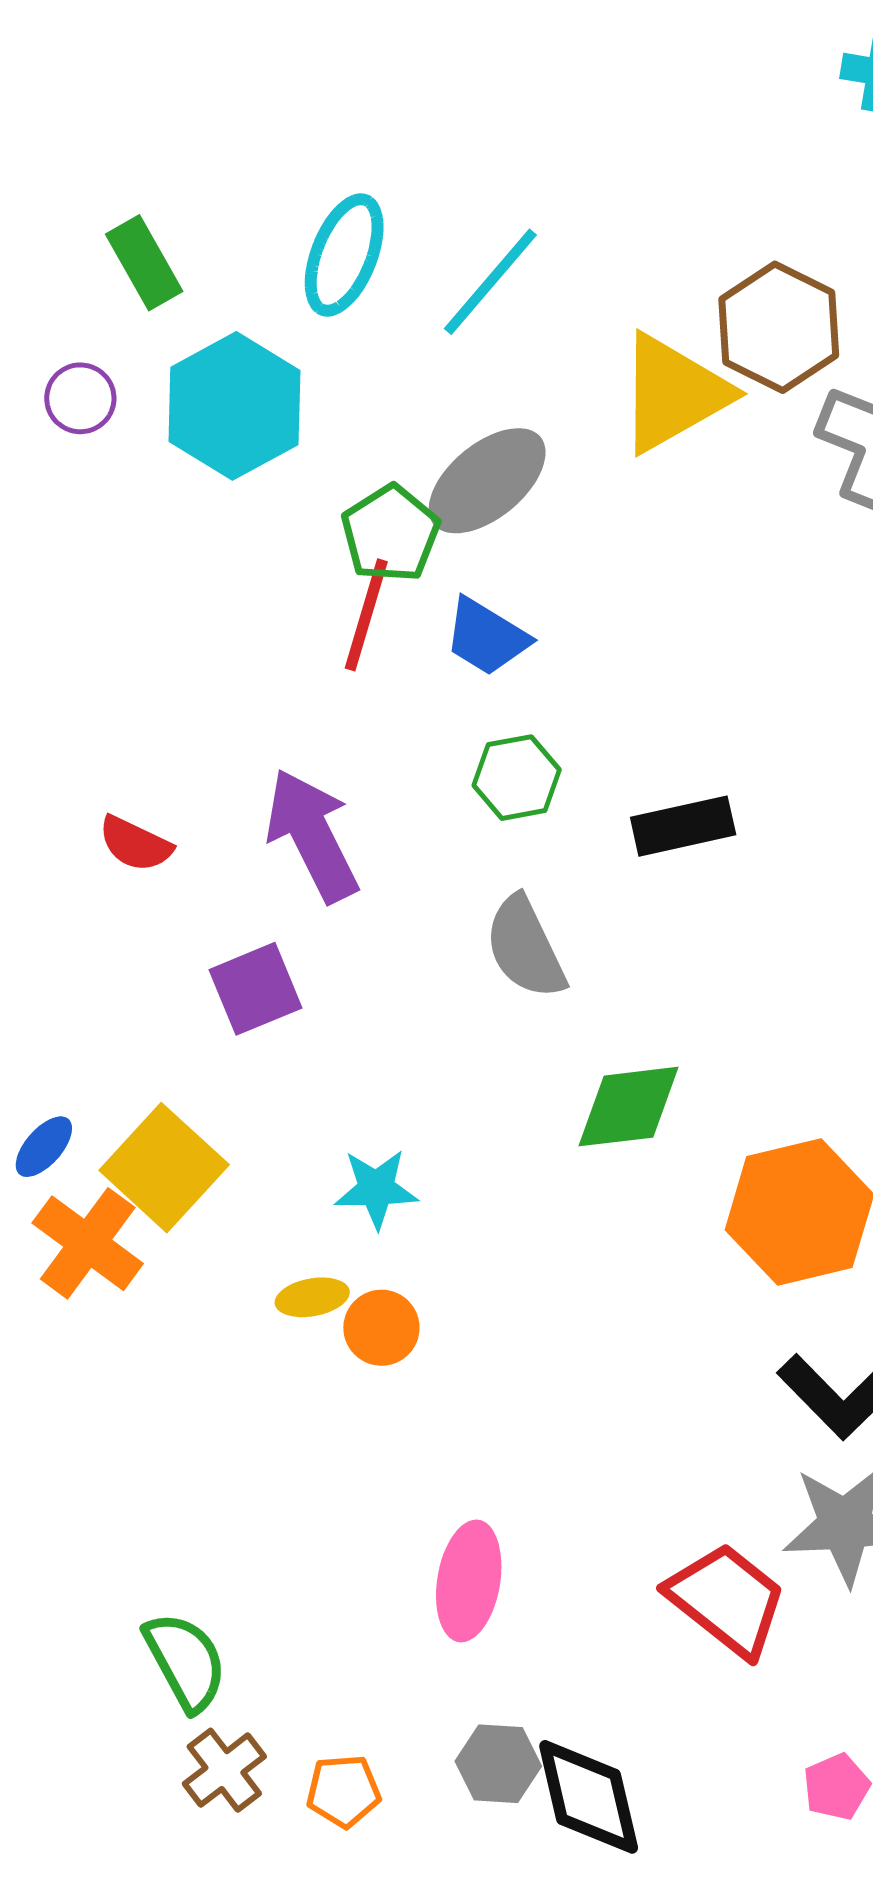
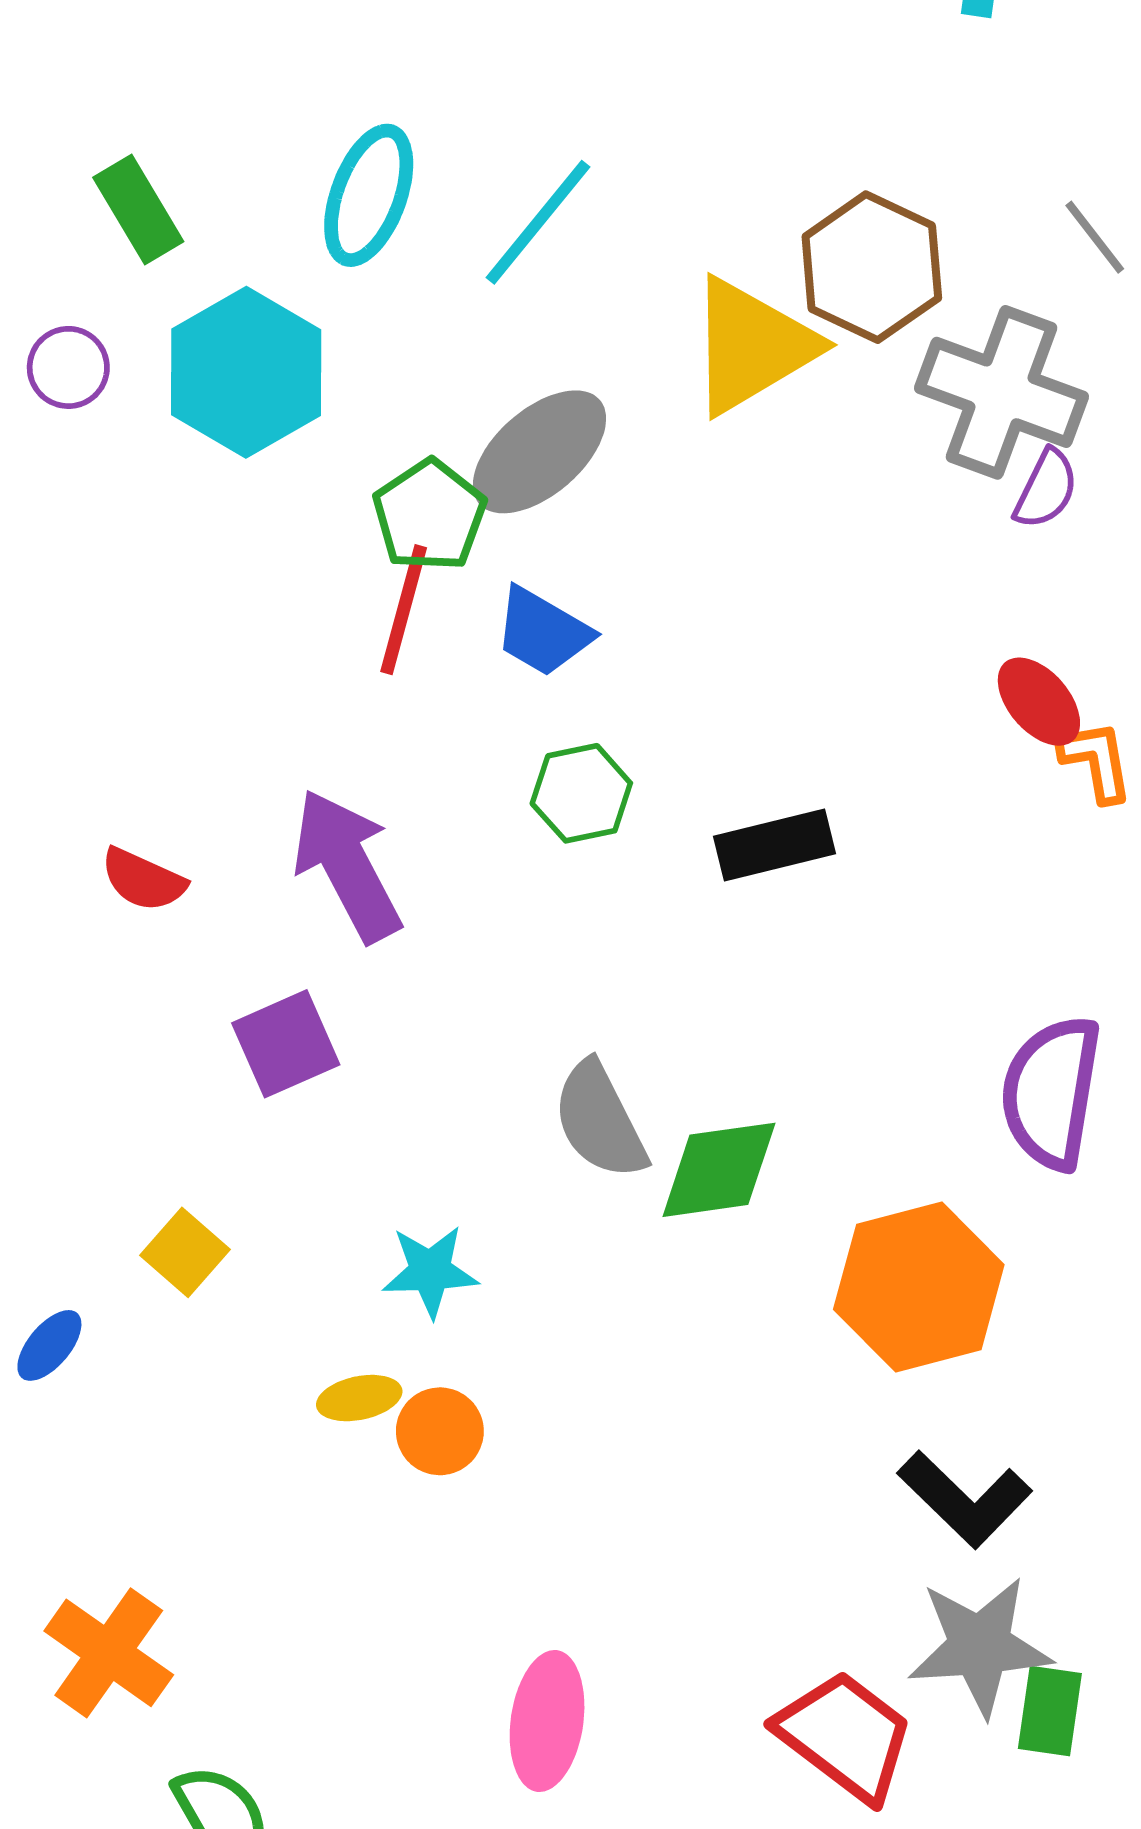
gray semicircle: (525, 947) -> (600, 1120), moved
blue ellipse: (44, 1147) -> (49, 1345), moved
yellow square: (164, 1168) -> (185, 1252), size x0.6
orange cross: (88, 1243) -> (109, 1653), moved

